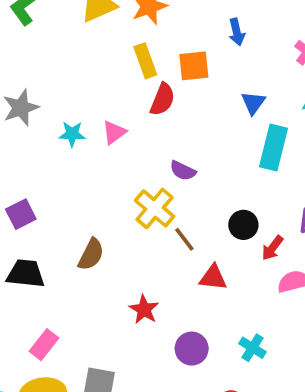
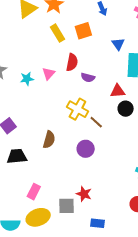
red semicircle: (163, 99) -> (72, 62), moved
purple semicircle: (183, 171) -> (88, 78), moved
red triangle: (213, 278) -> (118, 91), moved
red star: (144, 309) -> (84, 194), moved
purple circle: (192, 349) -> (86, 149), moved

